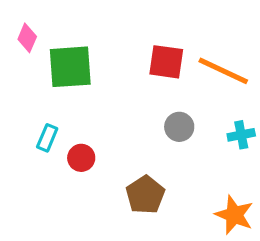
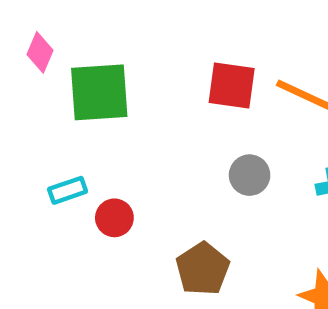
cyan rectangle: (47, 138) -> (68, 190), turned 48

